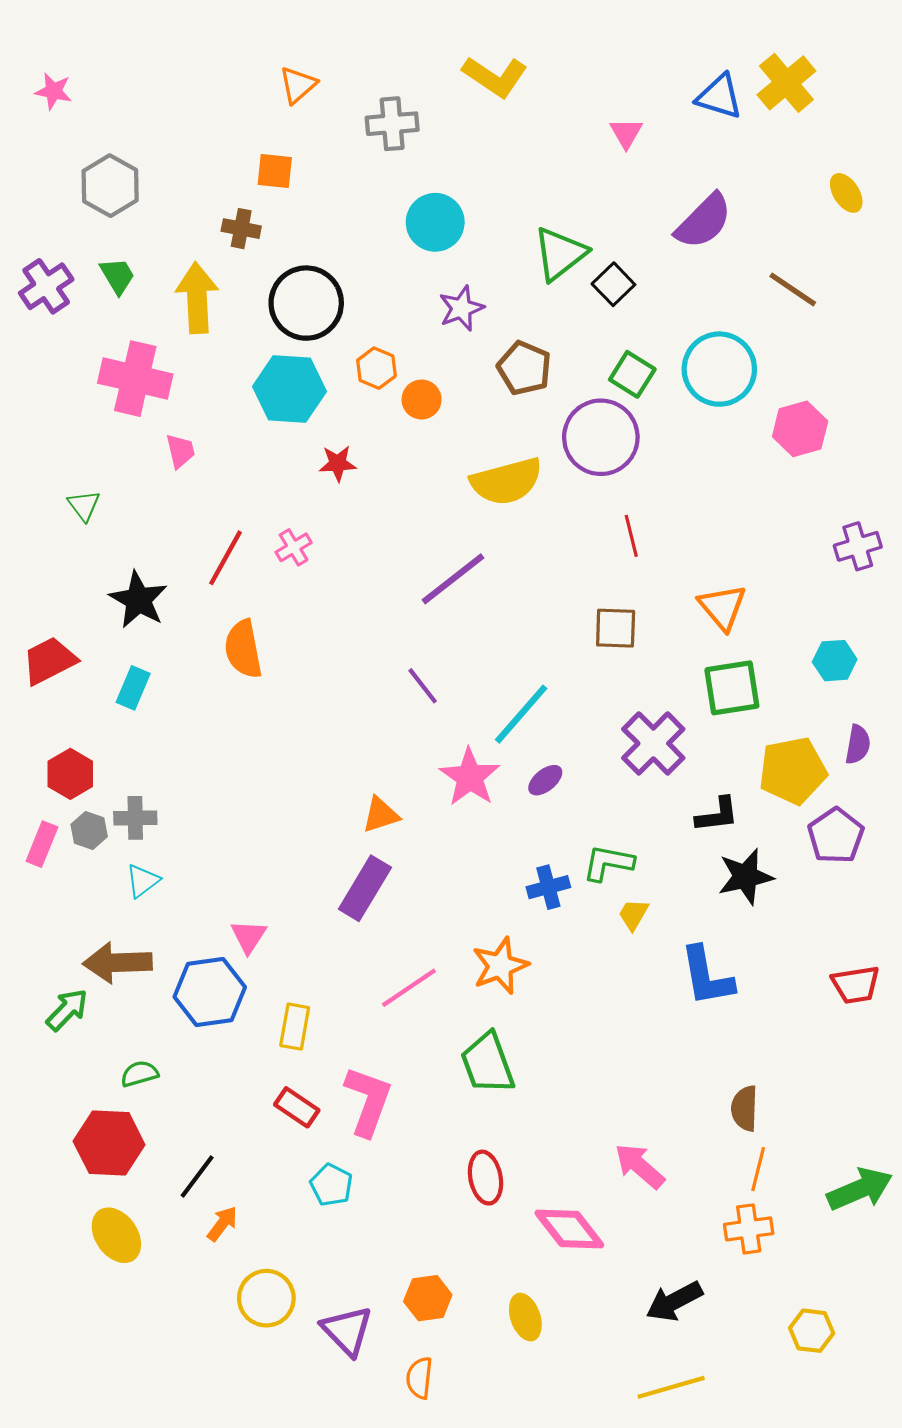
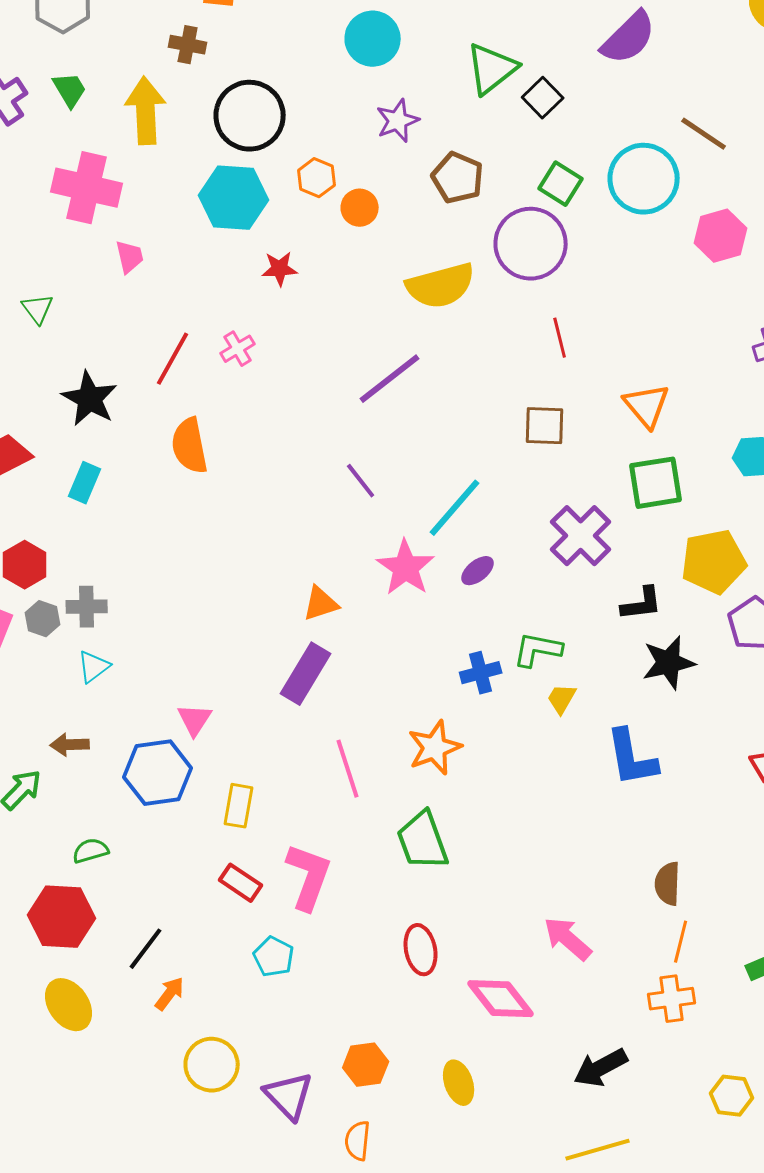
brown line: (793, 289) -> (704, 134), moved
brown arrow: (117, 963) -> (70, 745), size x0.6
pink line: (409, 988) -> (348, 769), turned -74

